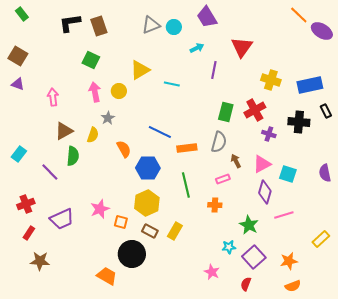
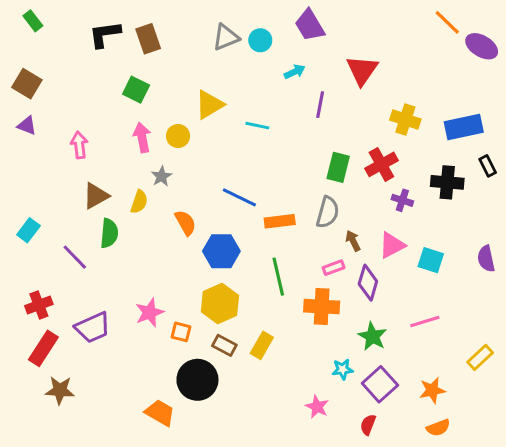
purple diamond: (265, 192) -> (368, 283), moved
orange cross: (215, 205) -> (322, 307), size x1.6
red rectangle: (29, 233) -> (43, 348), size x1.6

